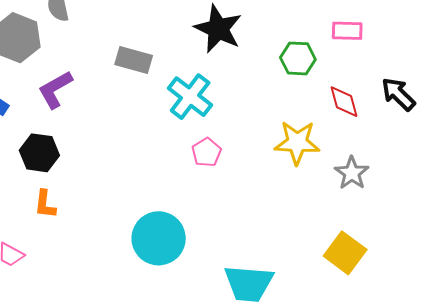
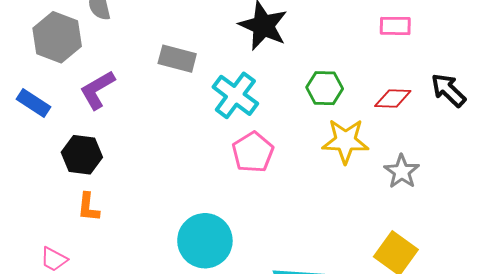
green hexagon: (298, 58) -> (325, 88), moved
red diamond: (344, 102) -> (393, 99), turned -72
pink pentagon: (207, 152) -> (253, 152), size x1.4

